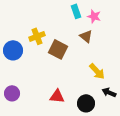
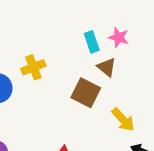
cyan rectangle: (76, 11) -> (92, 42), moved
brown square: (58, 49) -> (86, 93), moved

